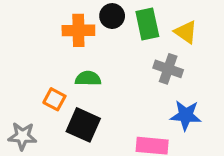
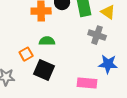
orange square: (54, 99) -> (26, 54), turned 32

